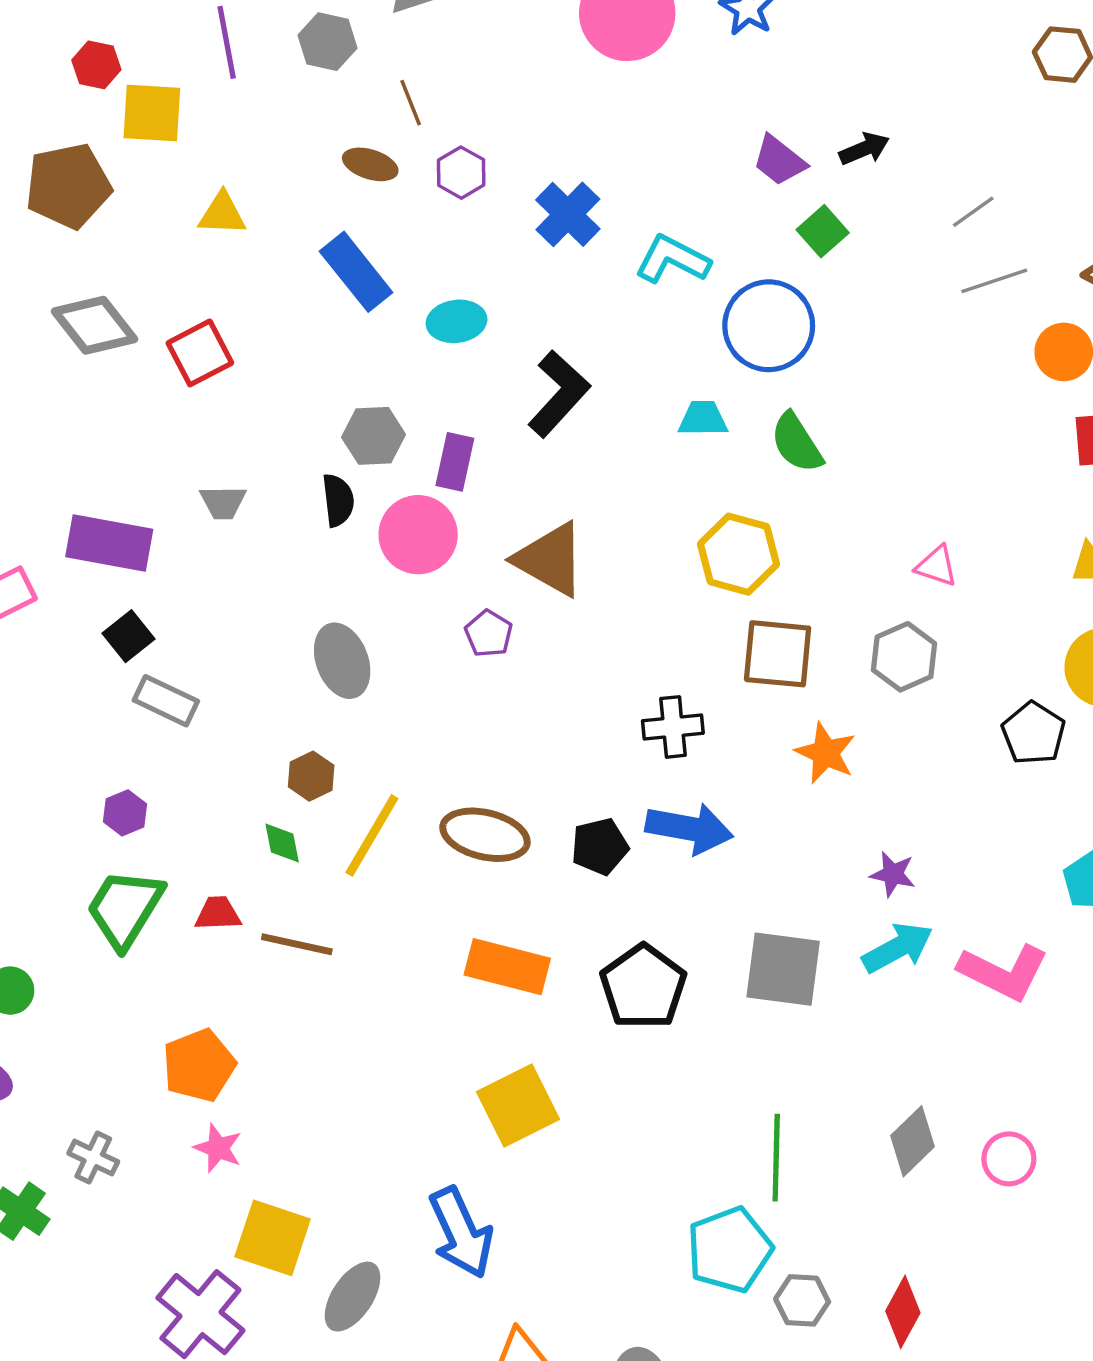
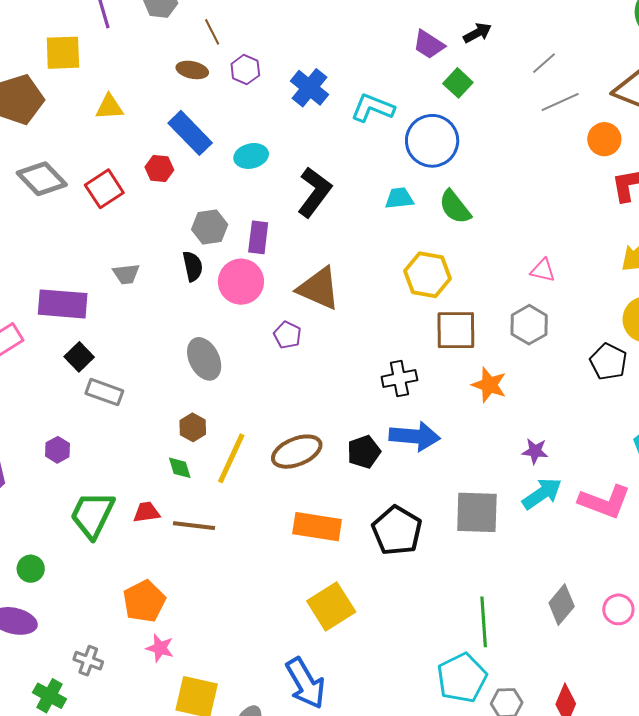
red hexagon: (96, 65) -> (159, 168), moved
purple hexagon: (125, 813) -> (58, 450), moved
brown ellipse: (485, 835) -> (297, 452), turned -30

